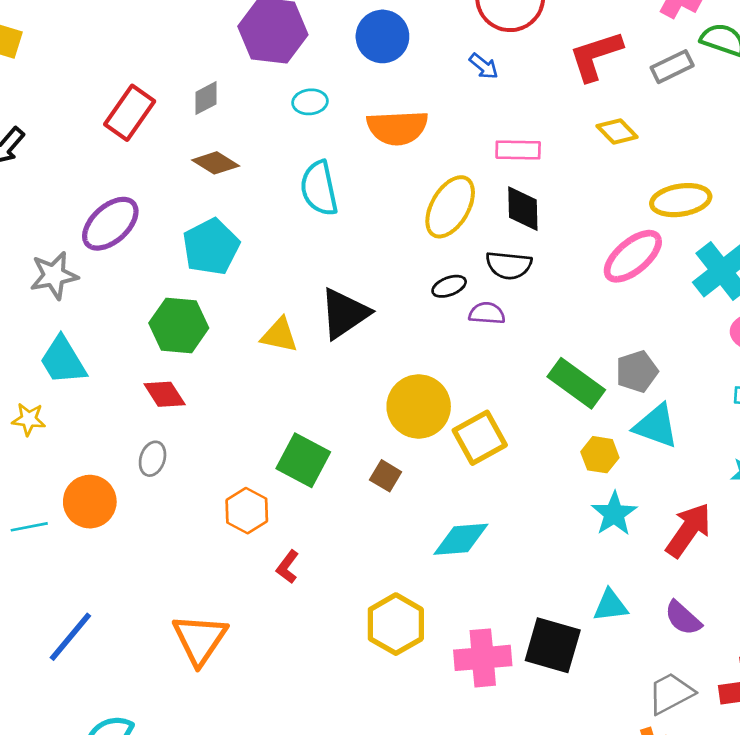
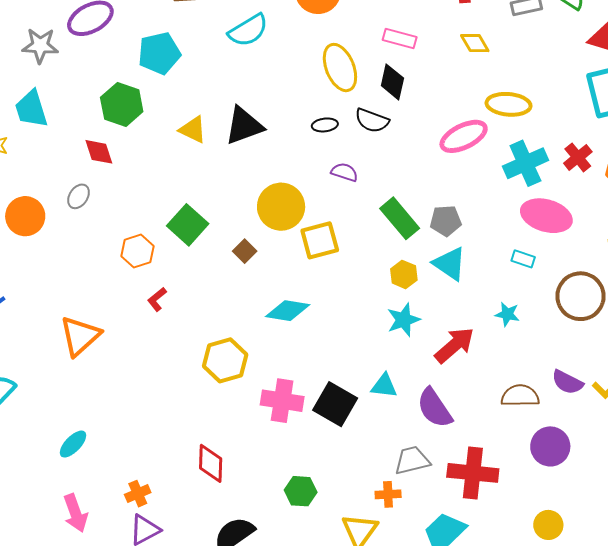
cyan semicircle: (319, 188) -> (248, 30), turned -123
yellow ellipse: (450, 207) -> (340, 68), turned -66
purple semicircle: (487, 313) -> (344, 172), moved
purple semicircle: (683, 618) -> (435, 408), size x1.4

